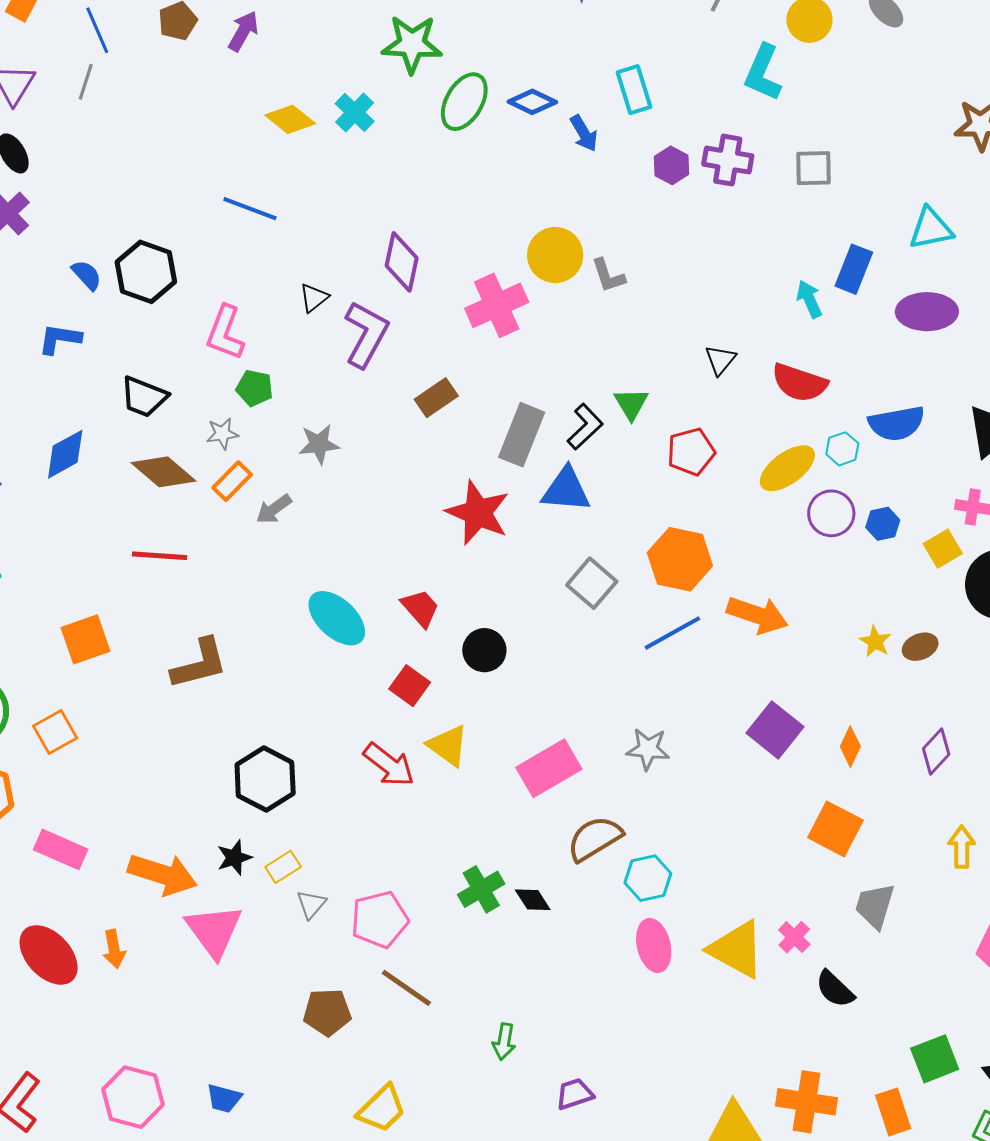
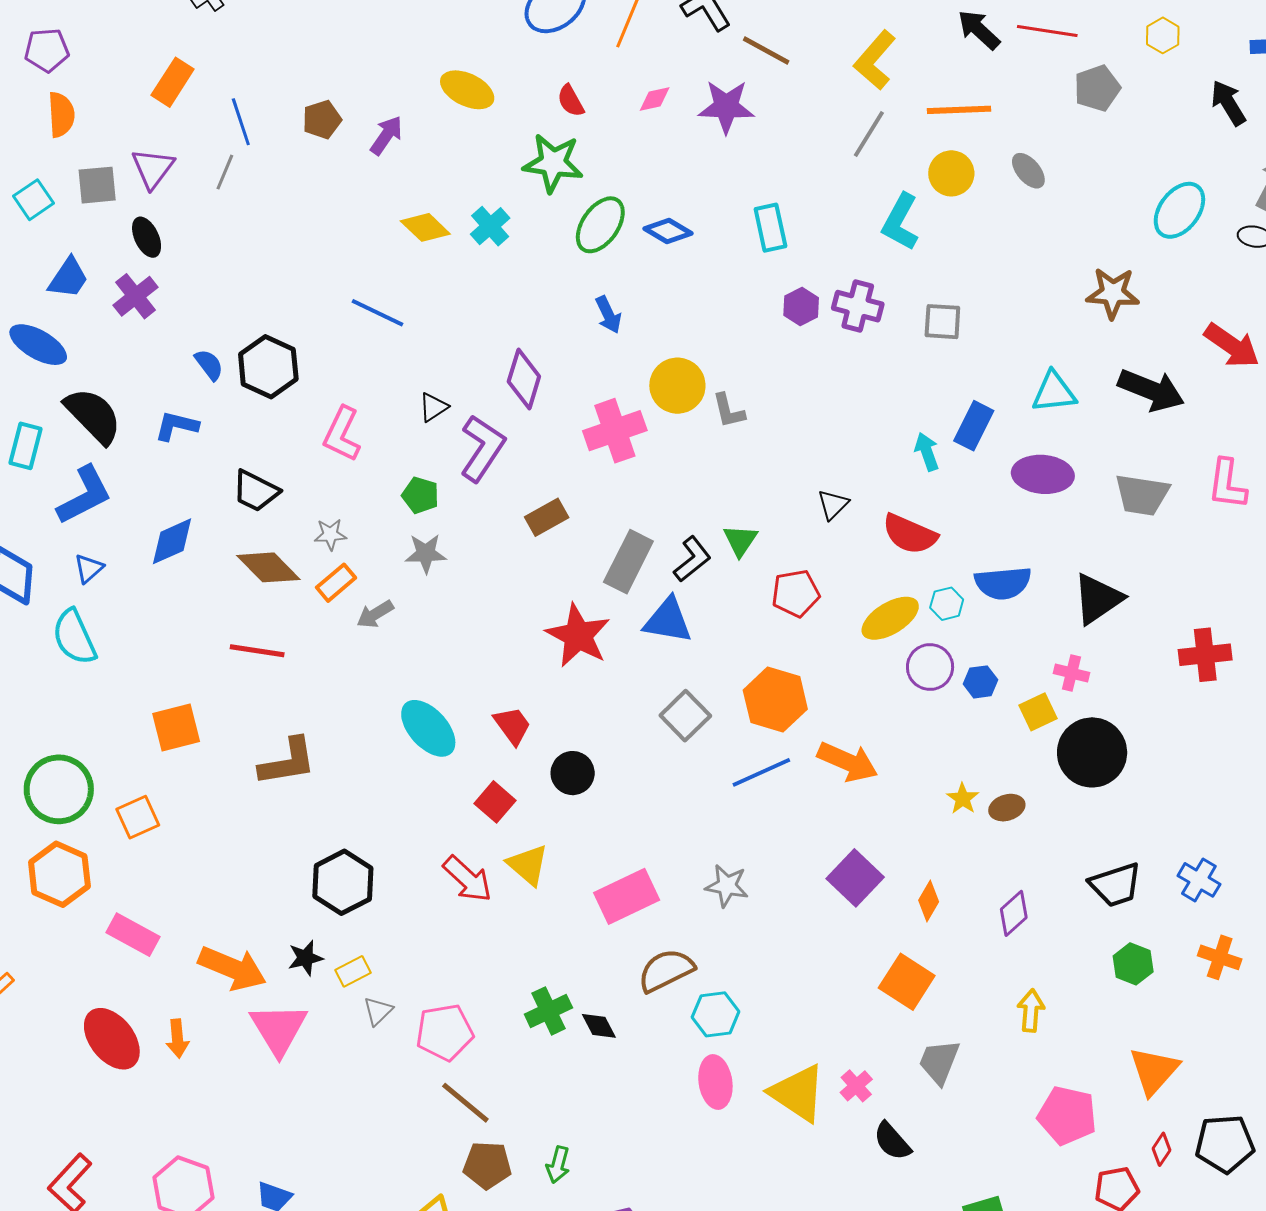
blue arrow: (584, 133) -> (608, 315), moved
green pentagon: (255, 388) -> (420, 495), moved
brown pentagon: (327, 1012) -> (487, 1165), moved

